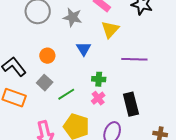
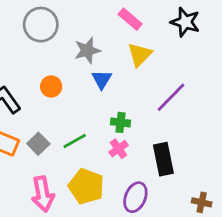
gray star: (73, 17) -> (87, 50), moved, turned -30
purple line: (134, 59) -> (171, 97), turned -50
gray square: (45, 83) -> (38, 144), moved

